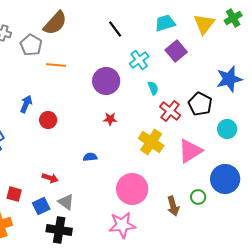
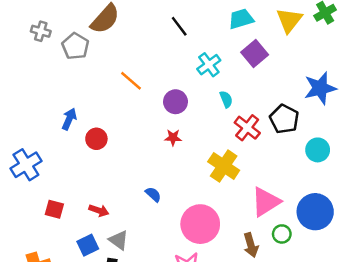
orange line: (56, 65) -> (131, 81), moved, turned 36
purple circle: (106, 81) -> (175, 102), moved, size x0.7
pink triangle: (190, 151) -> (266, 202), moved
blue semicircle: (90, 157) -> (153, 194), moved, turned 48
red square: (14, 194) -> (54, 209), moved

